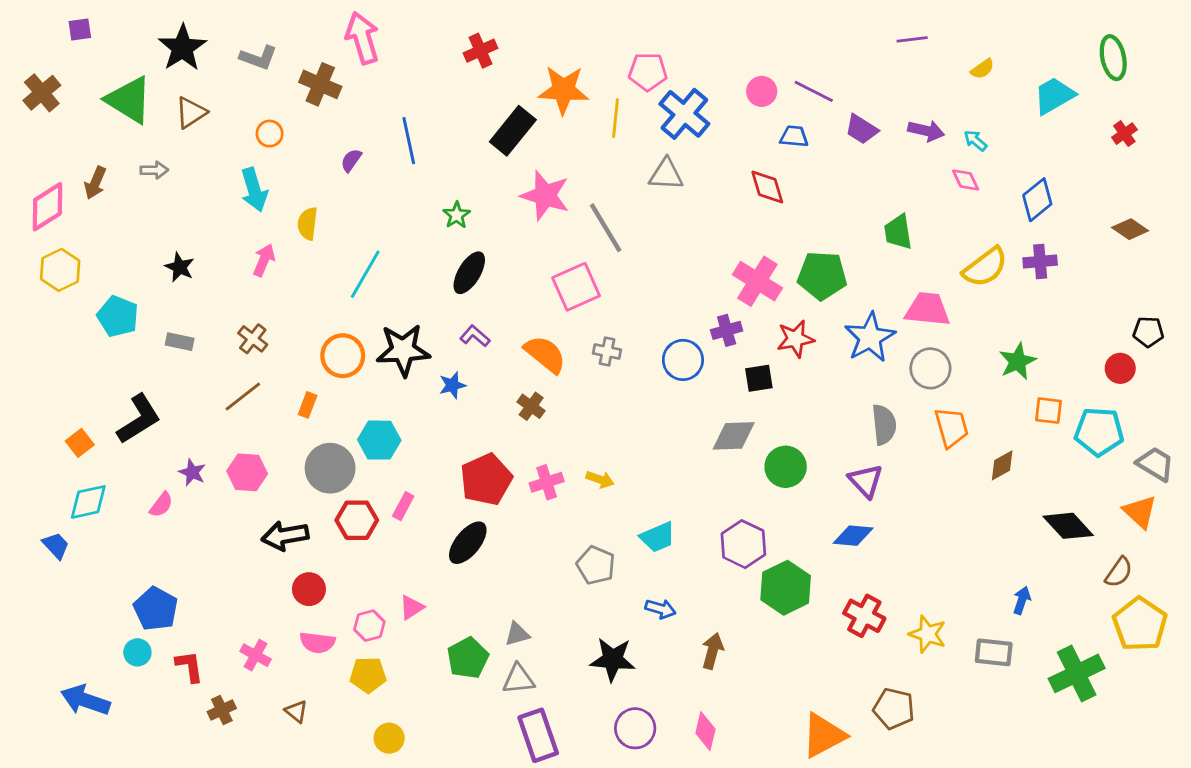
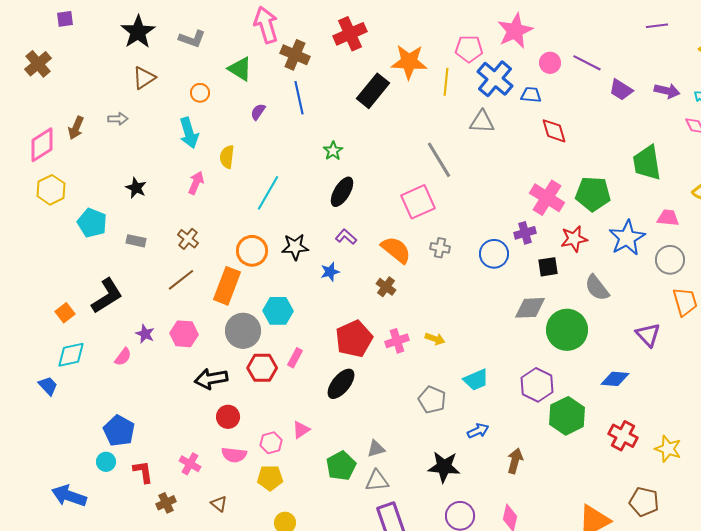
red cross: (480, 51) -> (350, 34), size x1.4
brown cross: (320, 84) -> (295, 55), moved
green triangle: (129, 100) -> (240, 69), moved, size x0.7
blue trapezoid: (794, 136) -> (531, 95), moved
pink star: (545, 195) -> (515, 31), moved, turned 30
green trapezoid: (898, 232) -> (647, 163), size x1.4
pink trapezoid: (928, 309) -> (668, 218), size x0.7
black star: (403, 350) -> (295, 247), size x0.7
orange rectangle: (308, 405) -> (227, 286), size x2.0
gray semicircle: (884, 425) -> (597, 288), moved, turned 148
green circle: (786, 467) -> (567, 330), size x1.4
purple triangle: (866, 481) -> (648, 335), moved
blue arrow: (660, 609) -> (478, 431), turned -40

